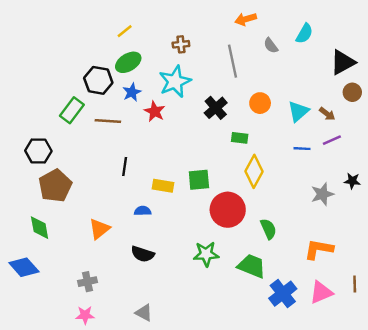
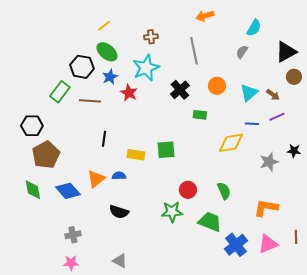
gray semicircle: (271, 46) -> (242, 52), moved, turned 72
green ellipse: (128, 62) -> (107, 52), turned 70
yellow diamond: (254, 171) -> (231, 143), moved, turned 52
red circle: (228, 210) -> (188, 190), moved, size x0.6
orange triangle: (99, 229) -> (96, 179), moved
blue diamond: (24, 267) -> (68, 191), moved

